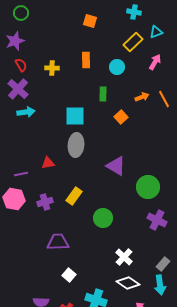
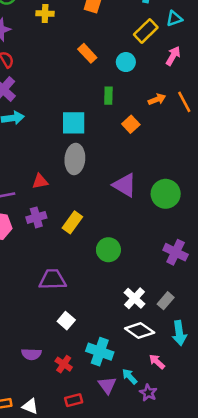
orange rectangle: (86, 60) -> (87, 53), turned -42
yellow cross: (52, 68) -> (45, 14), moved
green circle: (148, 187) -> (166, 194), moved
purple cross: (45, 202) -> (36, 217), moved
gray rectangle: (163, 264) -> (166, 301), moved

